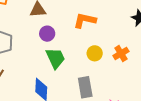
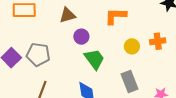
orange cross: (121, 54) -> (158, 41), turned 35

